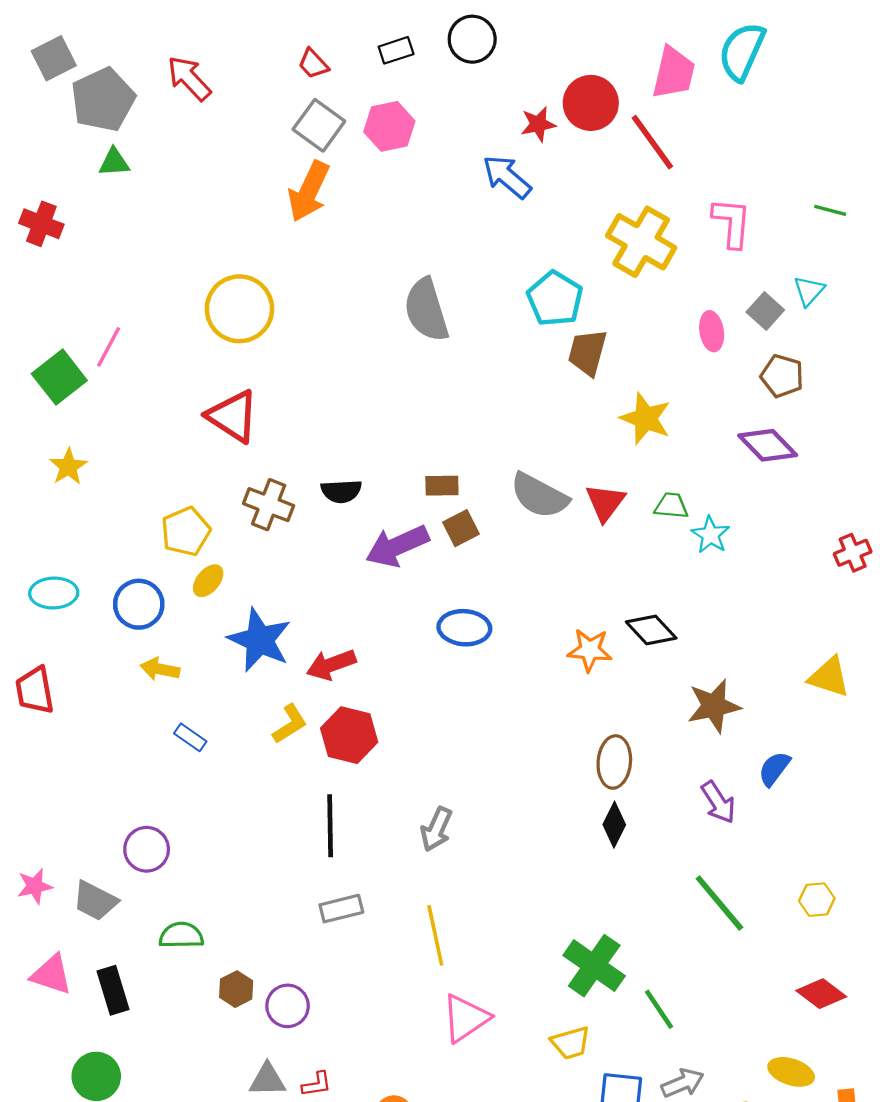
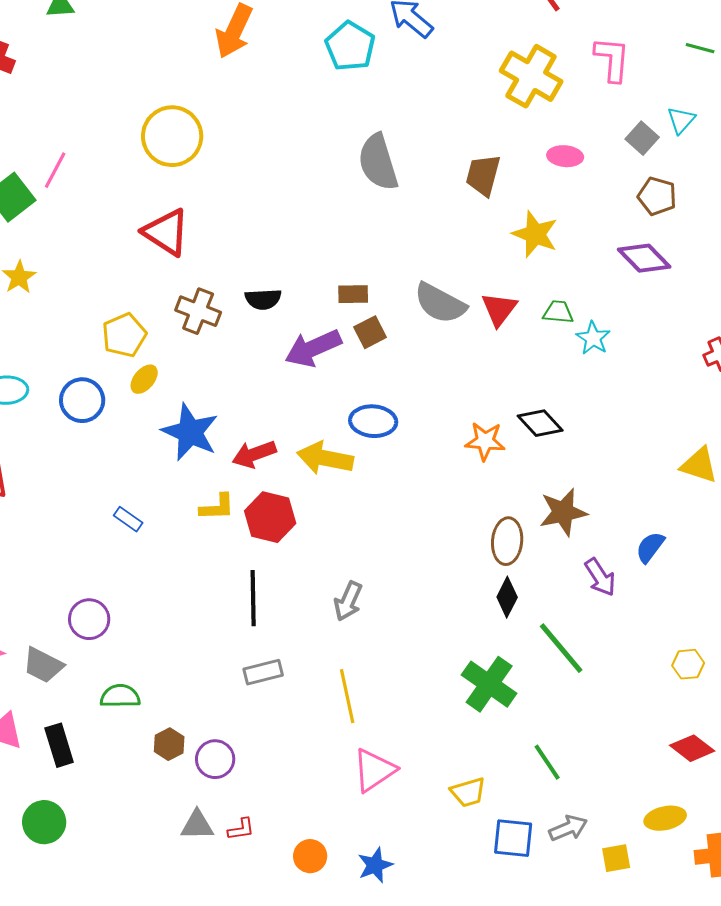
cyan pentagon: (555, 299) -> (350, 46), moved
gray semicircle: (426, 310) -> (378, 162), moved
pink ellipse: (712, 331) -> (565, 156), moved, turned -76
yellow arrow: (160, 669) -> (325, 458), moved, size x1.6
brown star: (714, 706) -> (563, 512), moved
yellow L-shape: (290, 724) -> (217, 507), turned 30
green line: (719, 903) -> (561, 648), moved
green cross: (594, 966) -> (489, 684), moved
yellow ellipse: (791, 1072) -> (665, 818), turned -30

